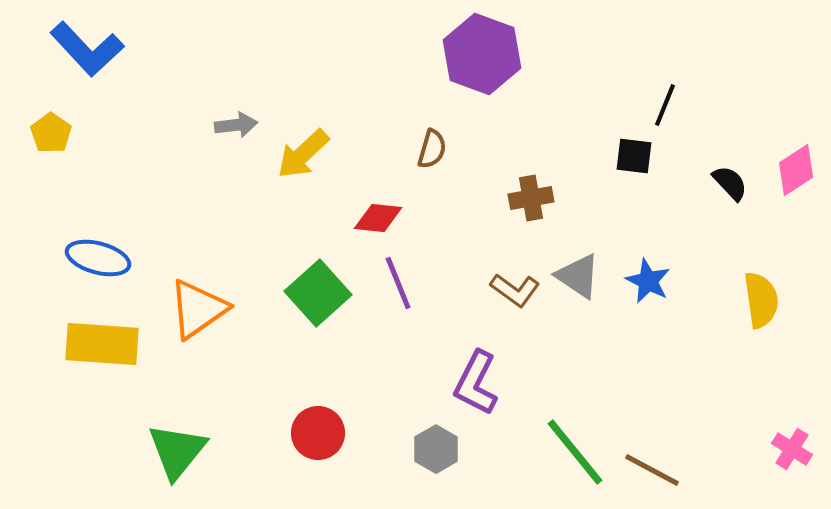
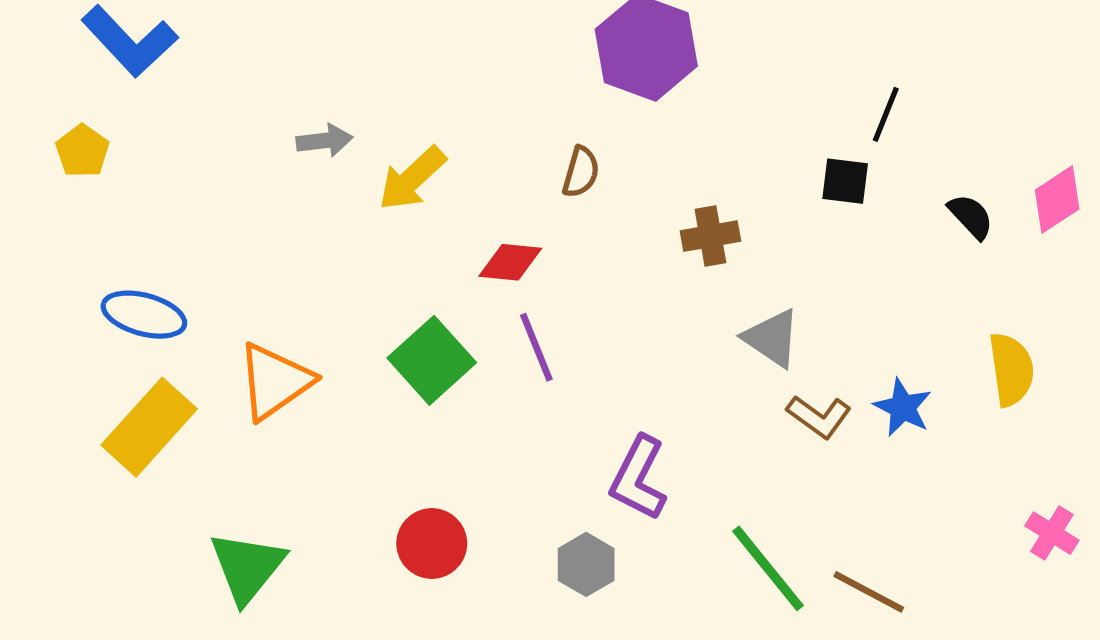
blue star: (648, 281) -> (903, 407), moved
brown L-shape: (515, 290) -> (819, 417), moved
yellow rectangle: (102, 344) -> (149, 427), turned -52
pink cross: (792, 449) -> (1052, 533), moved

